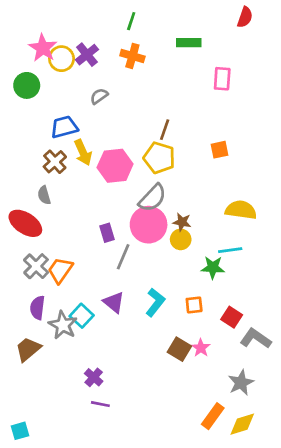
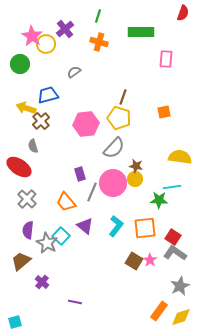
green rectangle: (189, 43) -> (141, 32), size x1.4
purple cross: (87, 55) -> (65, 29), moved
yellow arrow: (83, 152) -> (26, 108), moved, turned 132
pink circle: (149, 225) -> (113, 183), moved
orange trapezoid: (60, 270) -> (66, 202), moved, turned -75
orange square: (194, 305) -> (145, 228), size x1.6
gray L-shape: (256, 338) -> (175, 253), moved
purple cross: (94, 377) -> (42, 282), moved

